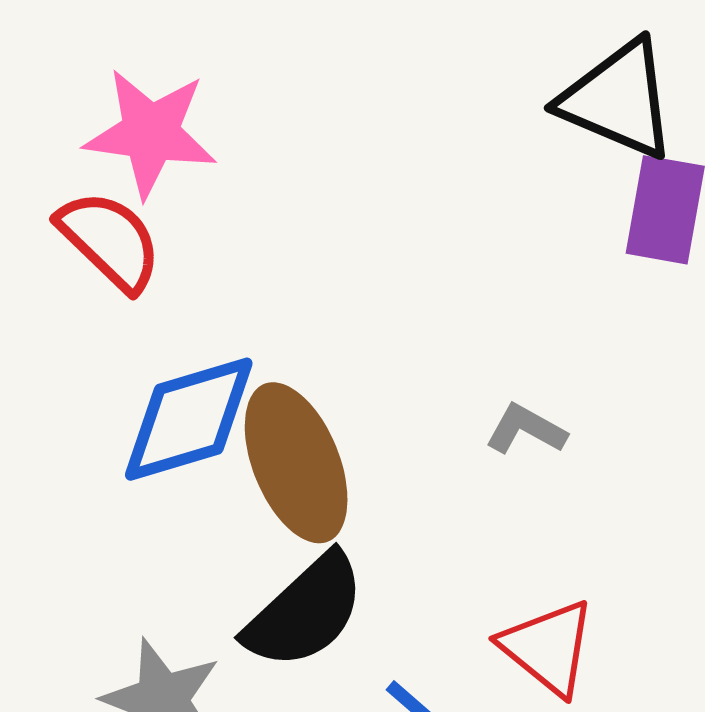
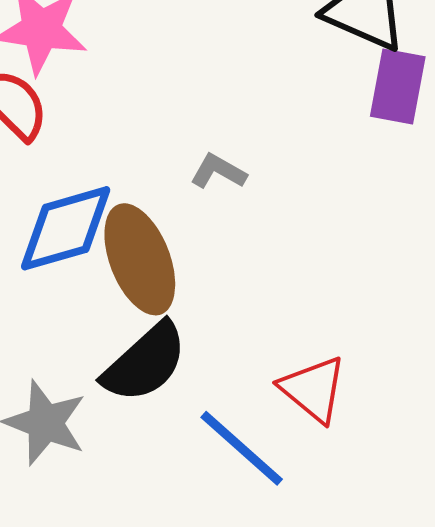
gray L-shape: (526, 429) -> (218, 172), moved

